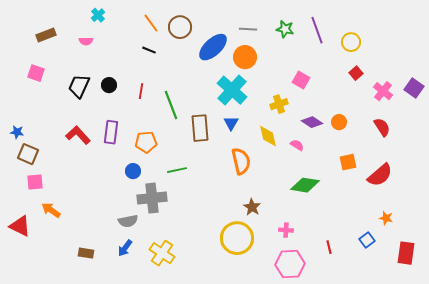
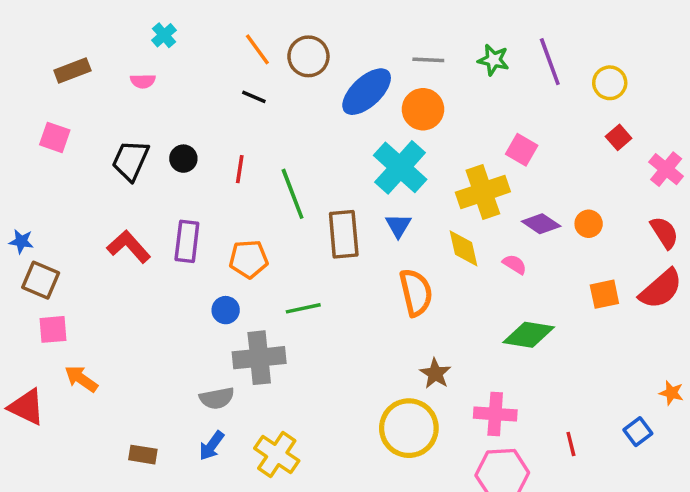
yellow cross: (279, 104) -> (483, 192), size x1.6
red semicircle: (380, 175) -> (661, 289), moved
pink cross: (286, 230) -> (495, 414), size x1.6

